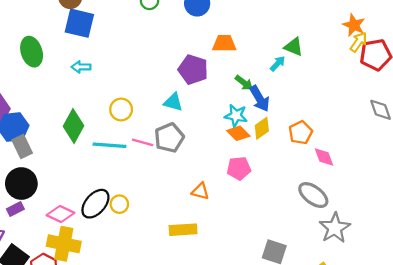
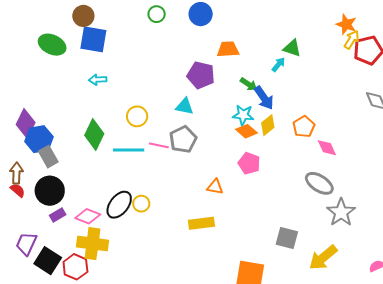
green ellipse: (32, 52) -> (52, 45), moved, turned -44
pink pentagon: (239, 168) -> (249, 163), turned 30
purple rectangle: (15, 209) -> (58, 215), moved

